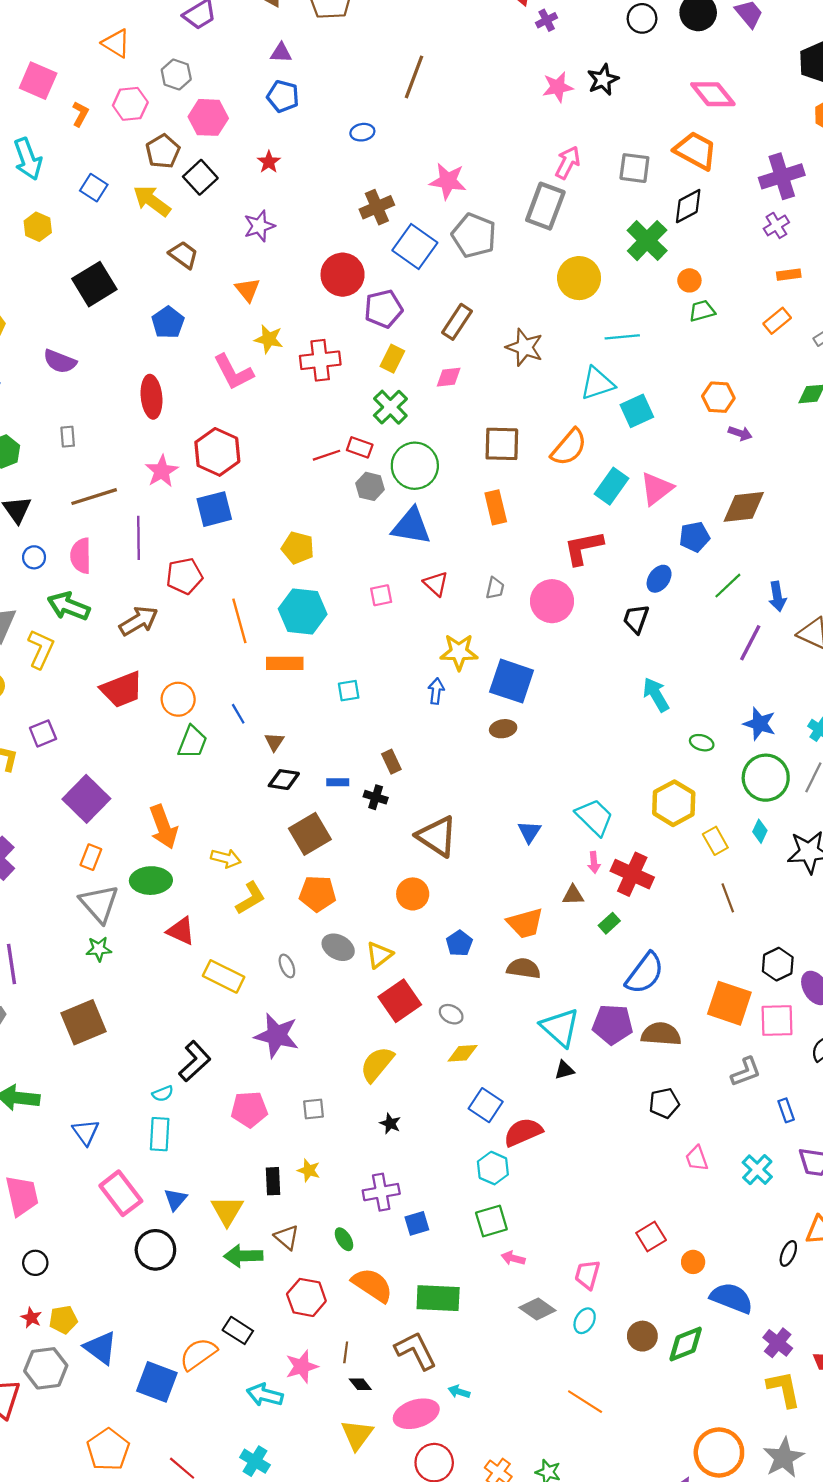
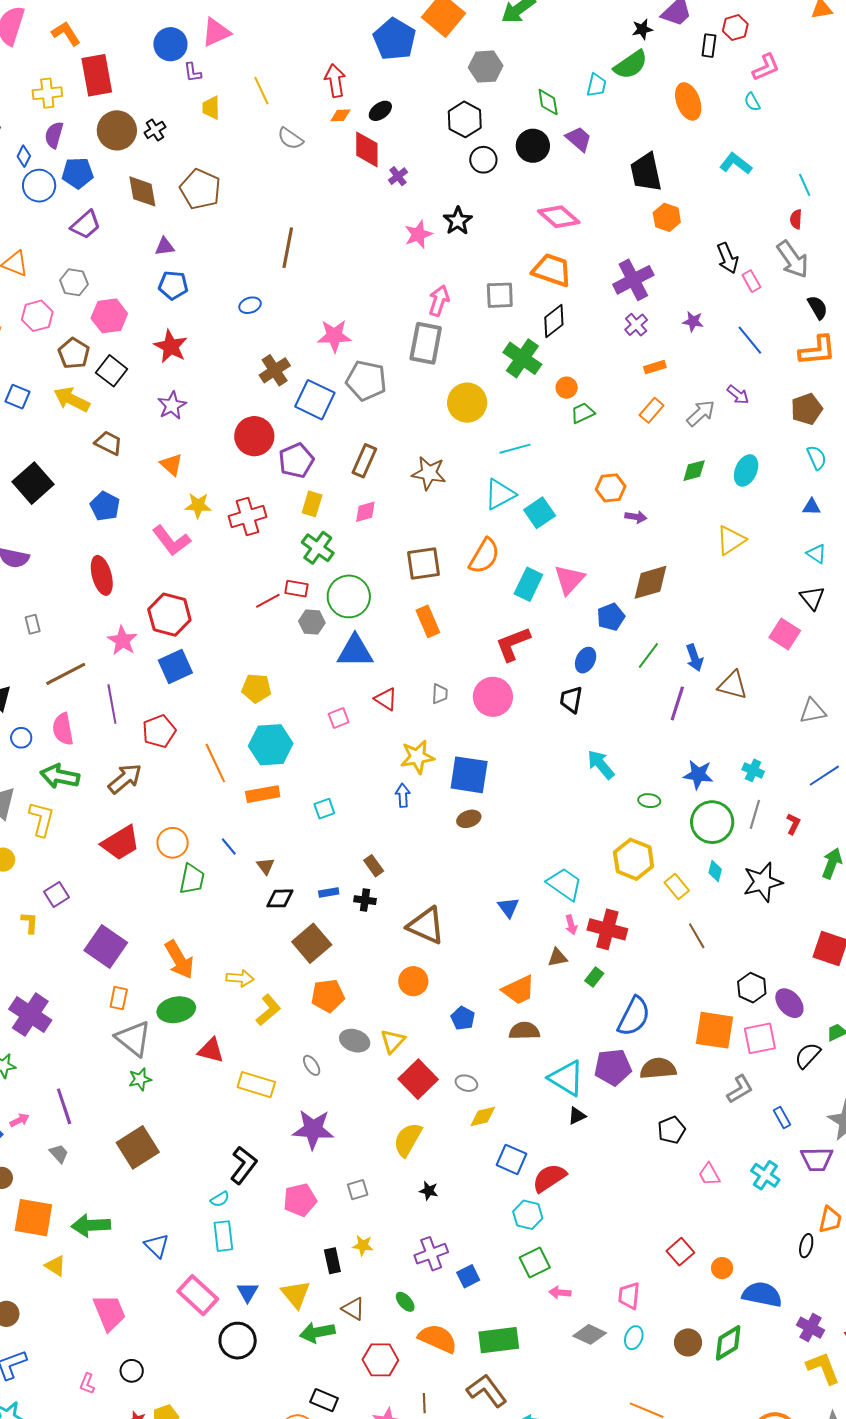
red star: (269, 162) -> (171, 346), size x1.6

